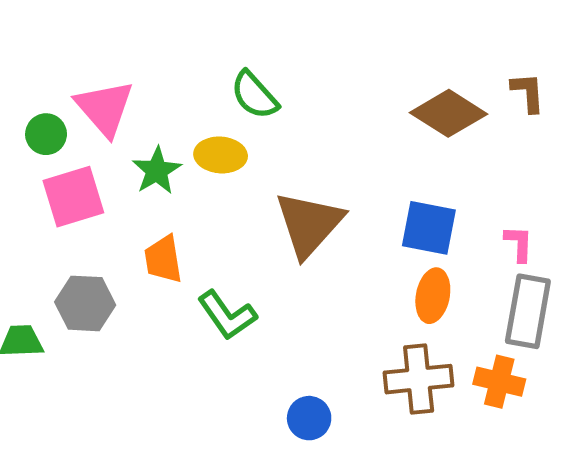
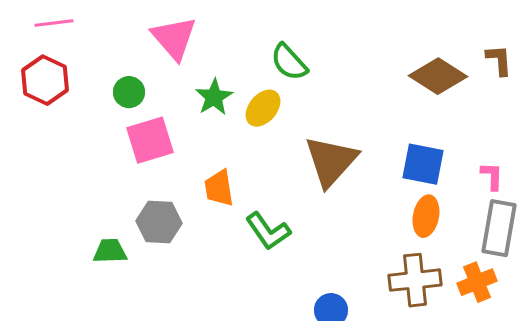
pink triangle: (105, 108) -> (174, 38), moved
yellow ellipse: (221, 155) -> (263, 108), turned -54
green star: (157, 171) -> (214, 97), moved
orange cross: (499, 382) -> (477, 282), turned -36

